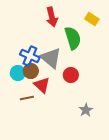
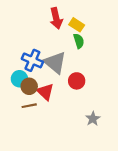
yellow rectangle: (92, 19) -> (77, 25), moved
green semicircle: (73, 38) -> (79, 41), size x0.6
brown circle: (31, 71) -> (29, 86), moved

